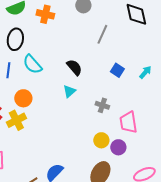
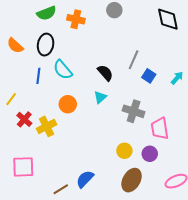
gray line: (102, 34) -> (134, 60), moved
orange circle: (23, 98) -> (68, 104), moved
gray cross: (102, 105) -> (134, 111), size x1.5
yellow circle: (101, 140) -> (124, 151), moved

